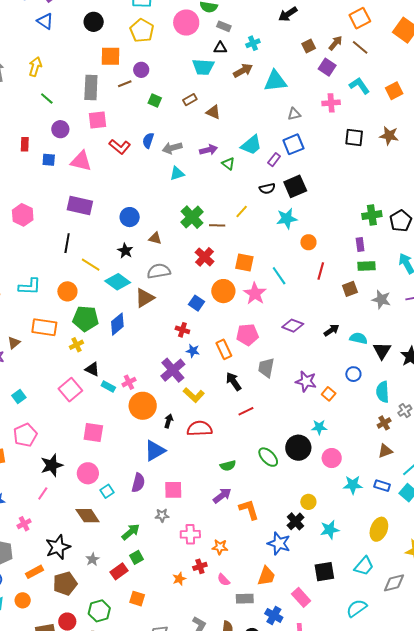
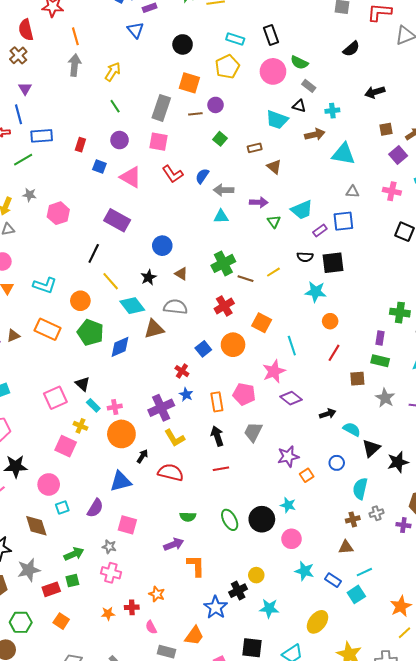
pink star: (255, 294) -> (274, 371), moved
yellow cross: (76, 345) -> (80, 426), moved, turned 32
purple star: (306, 381) -> (288, 457), turned 30
pink cross: (190, 534) -> (111, 573), moved
gray star: (92, 559) -> (29, 570), size x1.6

